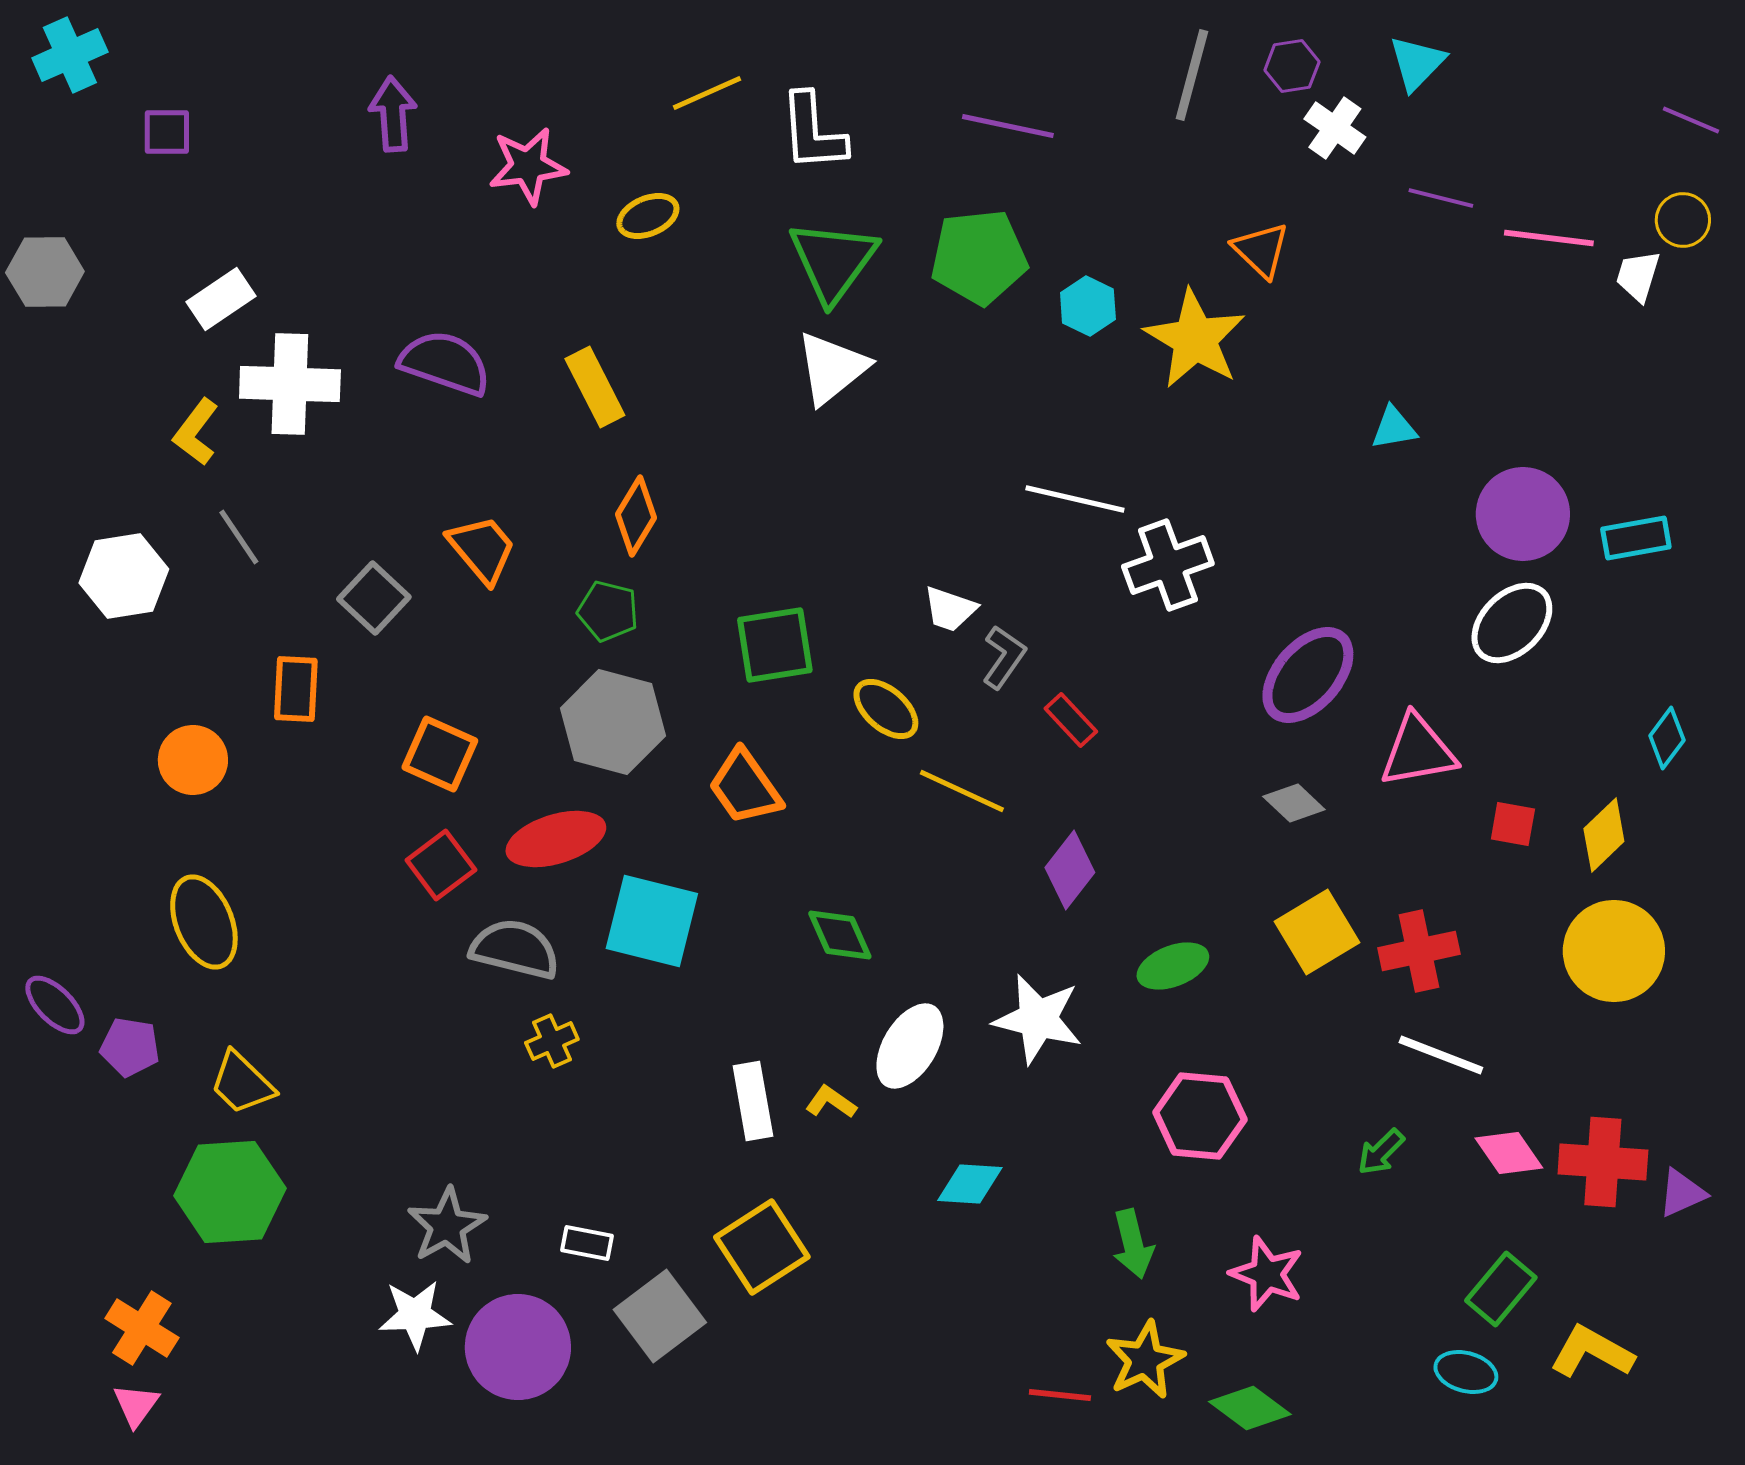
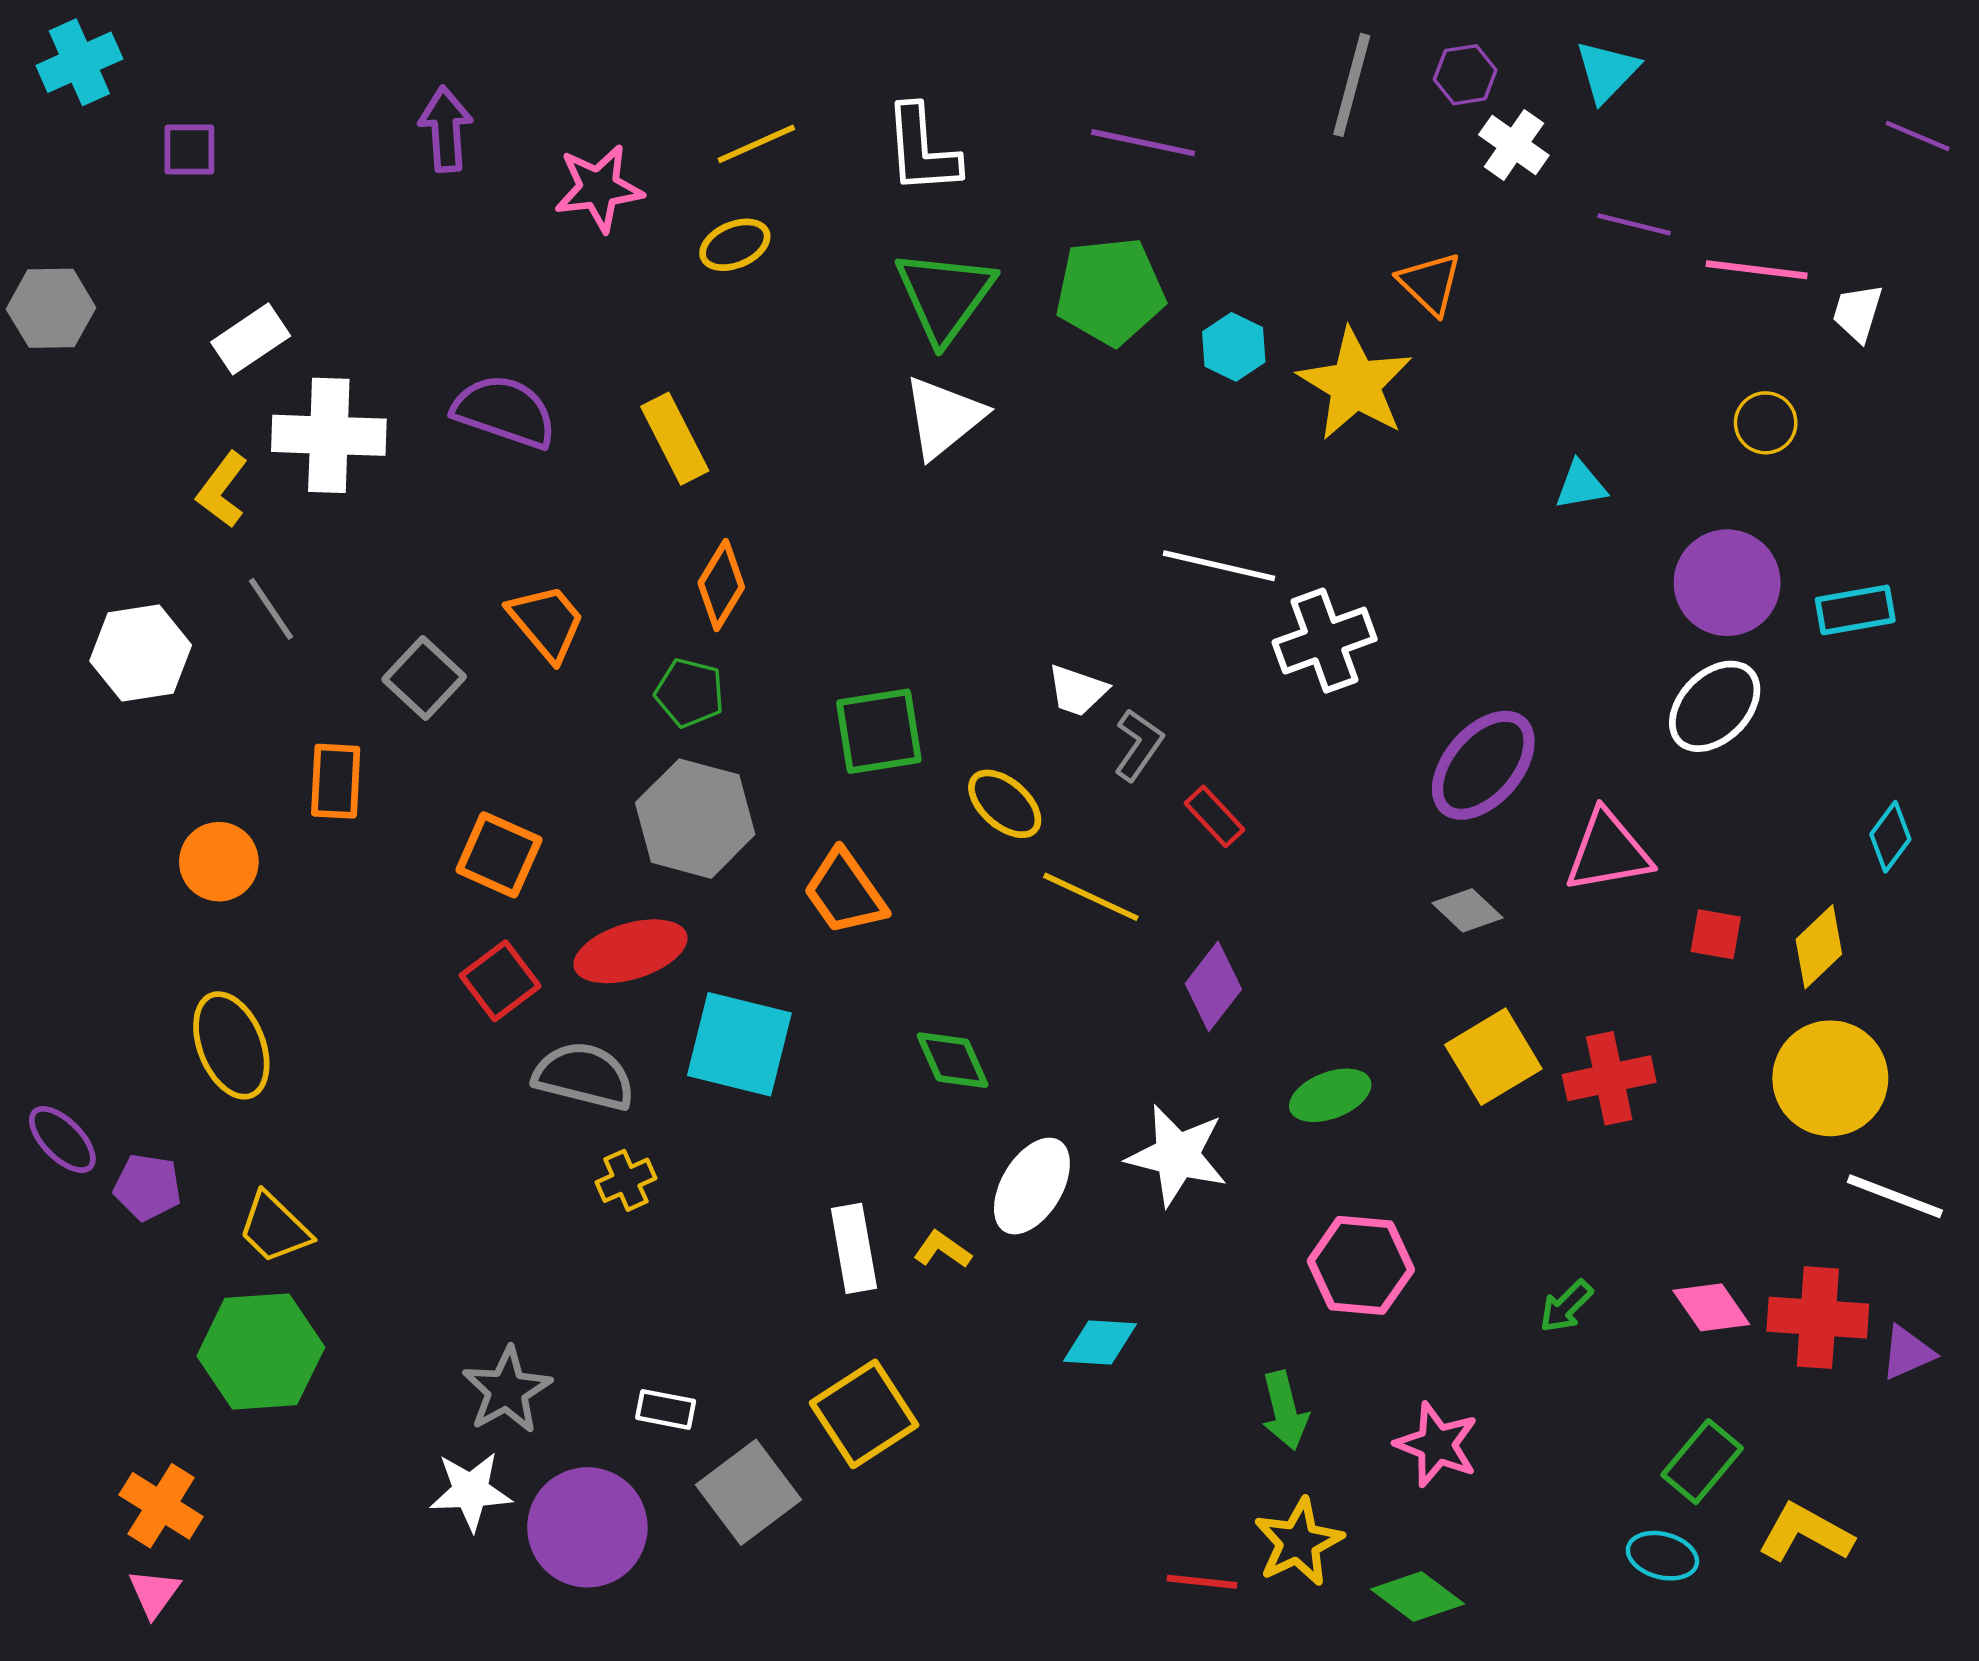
yellow line: (707, 93) -> (756, 144), moved
yellow circle: (1683, 220) -> (1766, 423), moved
white line: (1441, 1055) -> (1895, 1196), moved

